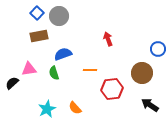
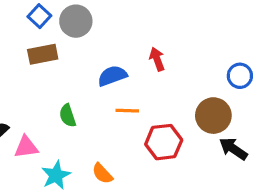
blue semicircle: (63, 54) -> (112, 76), moved
pink triangle: (29, 69) -> (26, 147), moved
black arrow: (150, 105) -> (233, 149), moved

